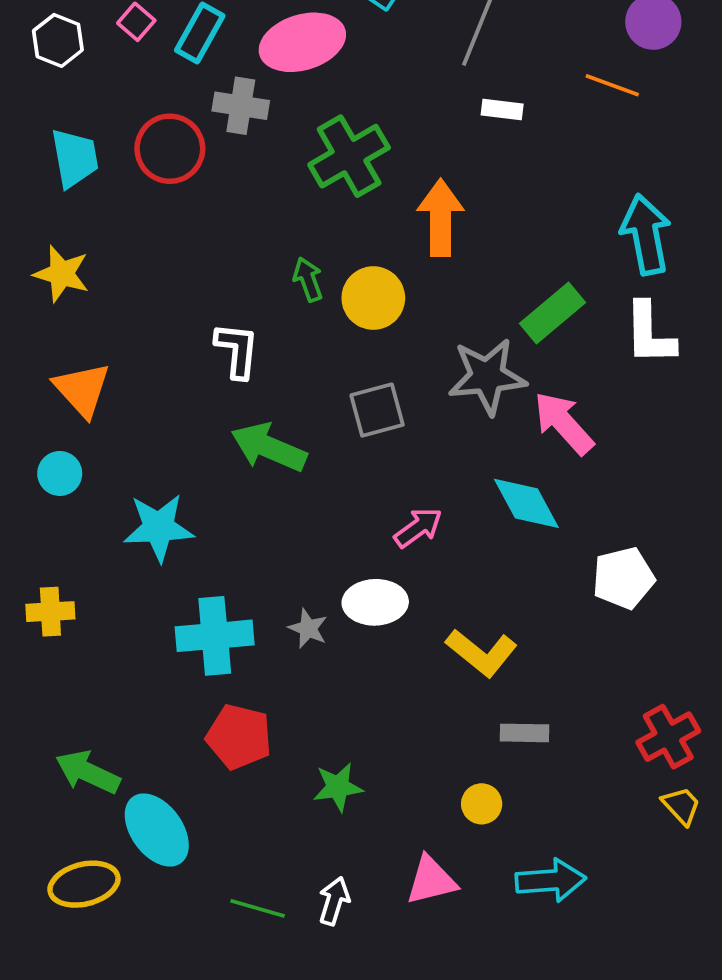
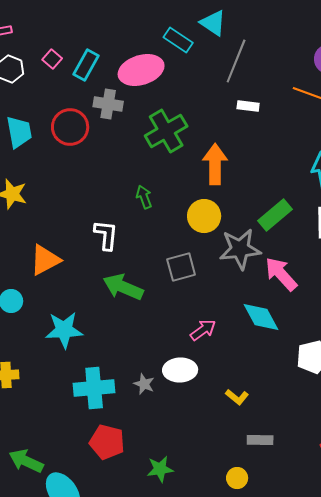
yellow circle: (373, 298) -> (204, 216), moved
orange triangle: (82, 389) -> (45, 260), moved, turned 44
yellow L-shape: (482, 653) -> (237, 397), size x0.6

